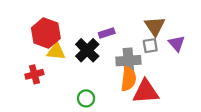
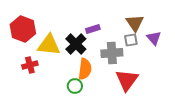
red hexagon: (46, 33) -> (23, 29), moved
yellow triangle: (56, 51) -> (49, 45), size x1.4
orange semicircle: (128, 79) -> (85, 69), moved
red triangle: (146, 92) -> (127, 80), turned -50

